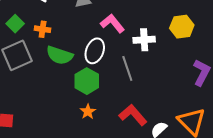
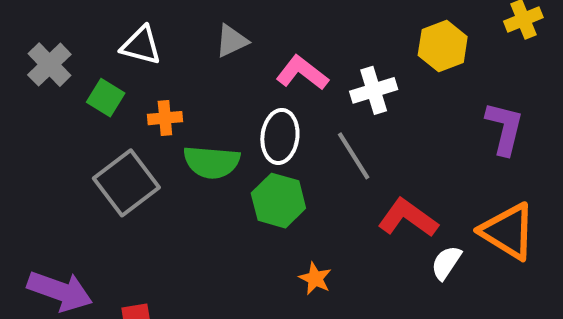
green square: (15, 24) -> (106, 98), moved
orange star: (88, 112) -> (315, 278), moved
red L-shape: (133, 115) -> (408, 218), moved

